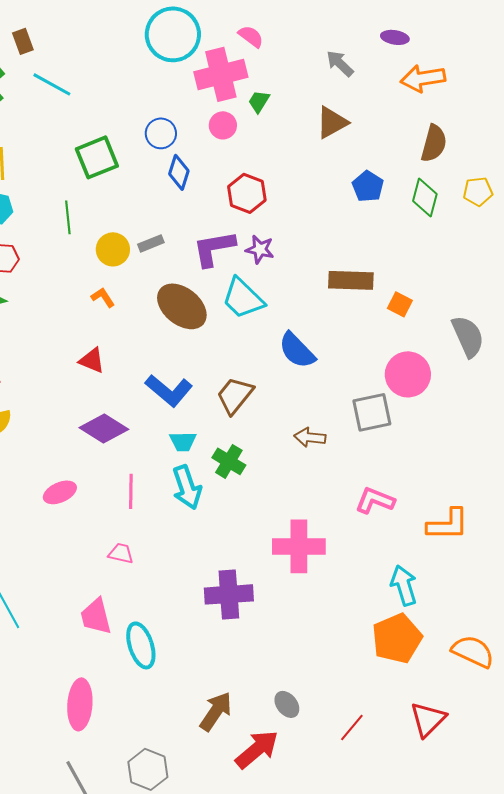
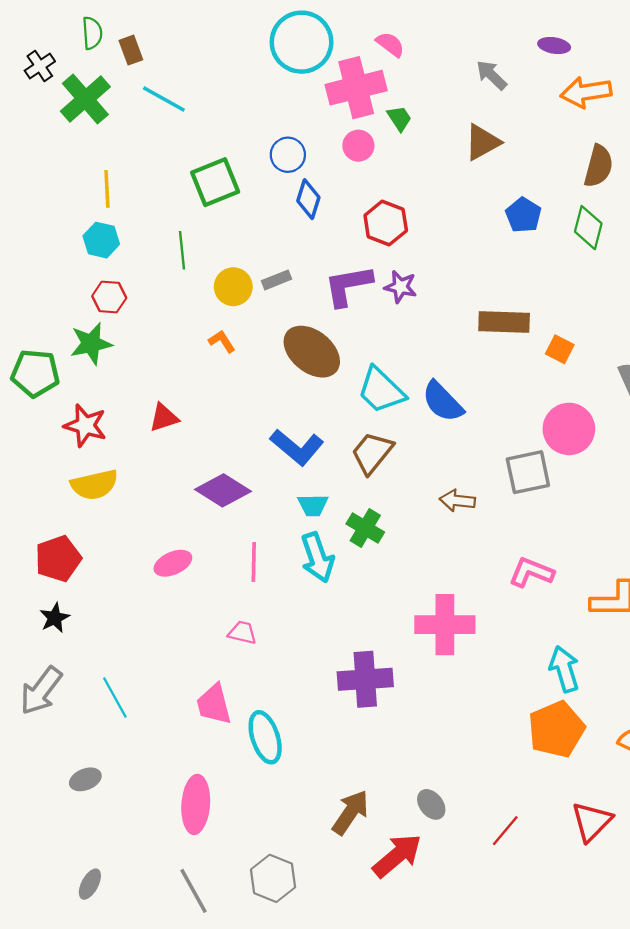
green trapezoid: (259, 101) -> (399, 118), turned 115
cyan trapezoid: (243, 298) -> (381, 390), moved
red triangle: (92, 360) -> (164, 418), moved, turned -40

